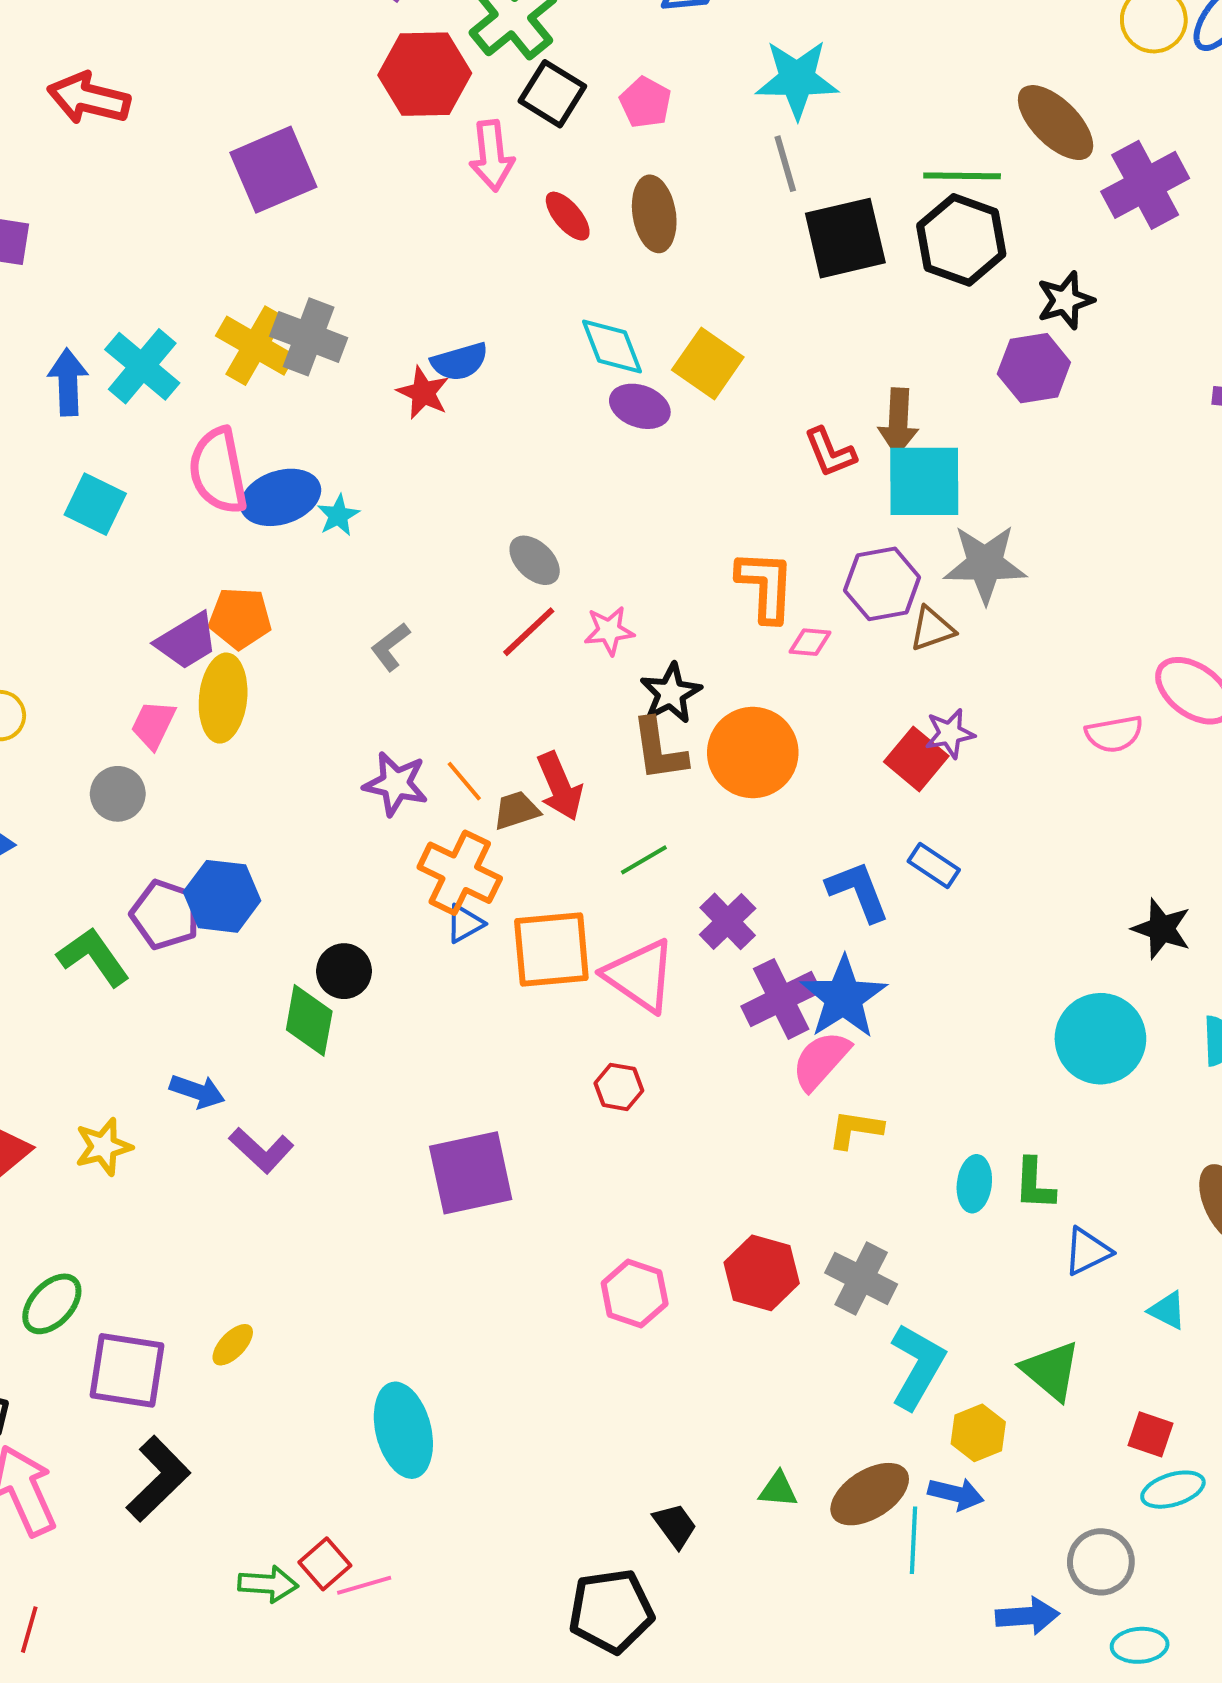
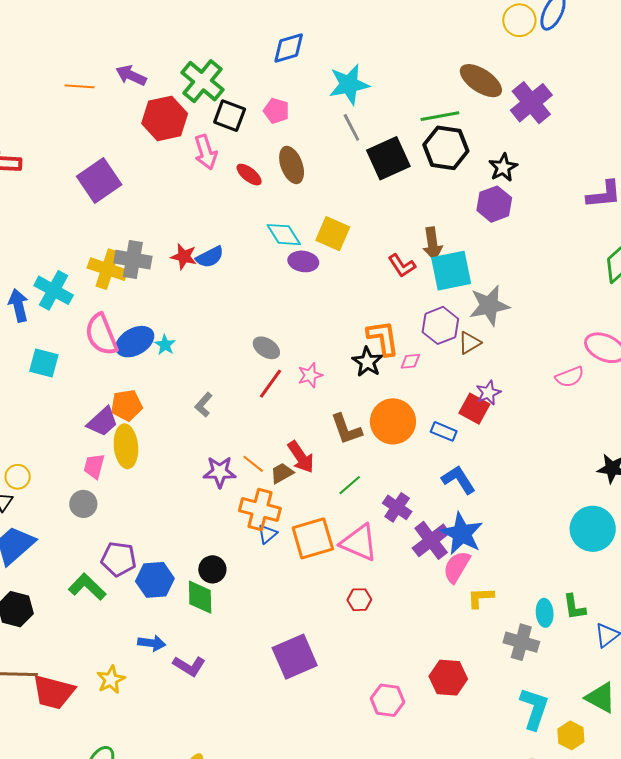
red star: (423, 393) -> (184, 257), moved
black star: (671, 693) -> (367, 362), moved
blue rectangle: (934, 866) -> (444, 431), moved
blue hexagon: (222, 896) -> (155, 580), moved
gray cross: (861, 1278) -> (521, 642), moved

